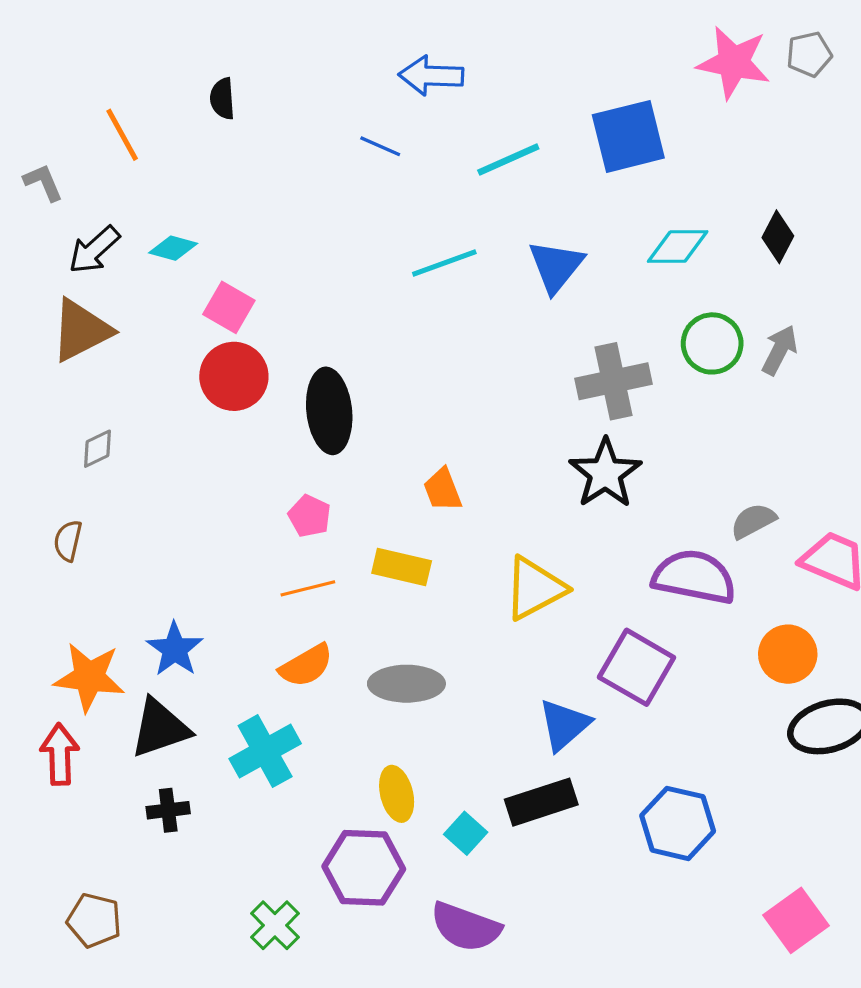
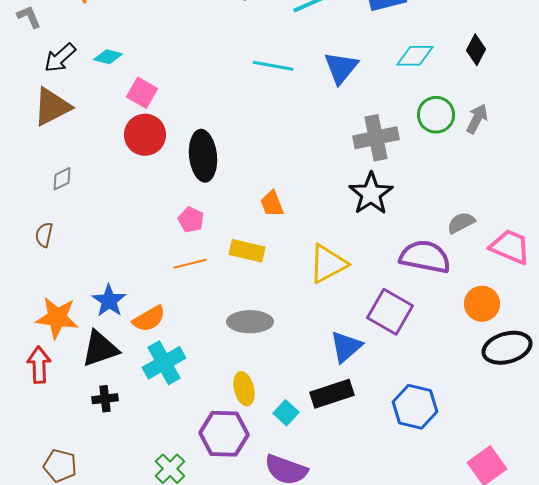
cyan line: (444, 263) -> (273, 66), turned 30
orange semicircle: (306, 666) -> (149, 319), moved

